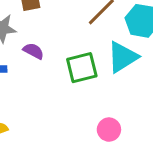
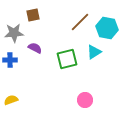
cyan triangle: (123, 57) -> (94, 52), size x0.7

